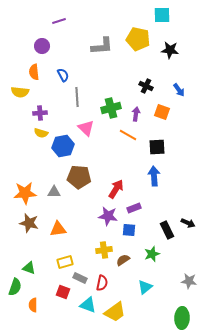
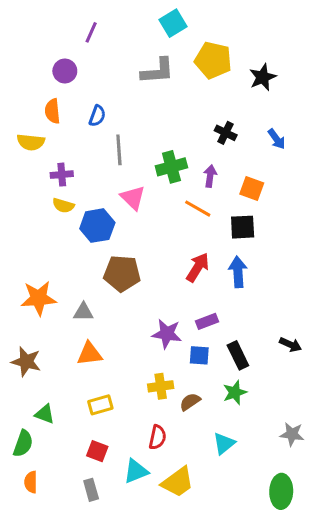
cyan square: (162, 15) -> (173, 23), moved, turned -30
purple line: (59, 21) -> (91, 32), turned -48
black star: (170, 50) -> (263, 77), turned -30
blue semicircle: (63, 75) -> (97, 116), turned 48
orange square: (162, 112) -> (252, 188), moved
red arrow: (116, 189) -> (198, 267), moved
gray triangle: (54, 192) -> (83, 312), moved
brown star: (29, 223) -> (26, 362), moved
black rectangle: (167, 230) -> (238, 355), moved
gray rectangle: (80, 278) -> (91, 490), moved, turned 48
orange semicircle: (33, 305) -> (31, 482), moved
cyan triangle: (88, 305) -> (136, 471), turned -42

